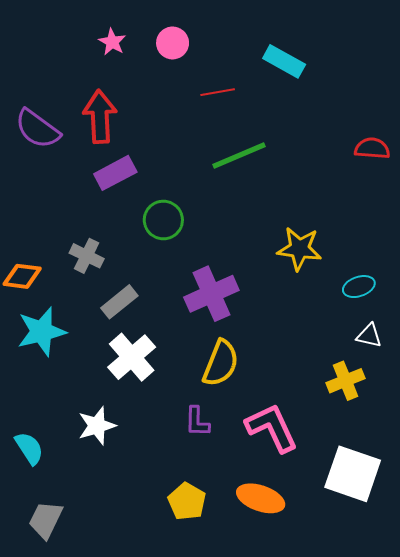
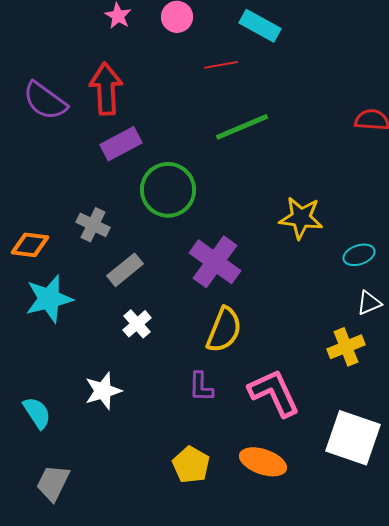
cyan rectangle: (284, 61) -> (260, 26), moved
green circle: (163, 220) -> (168, 190), size x1.4
purple cross: (211, 294) -> (215, 262), turned -30
white triangle: (369, 336) -> (369, 303), turned -36
white cross: (132, 357) -> (137, 324), size x0.6

